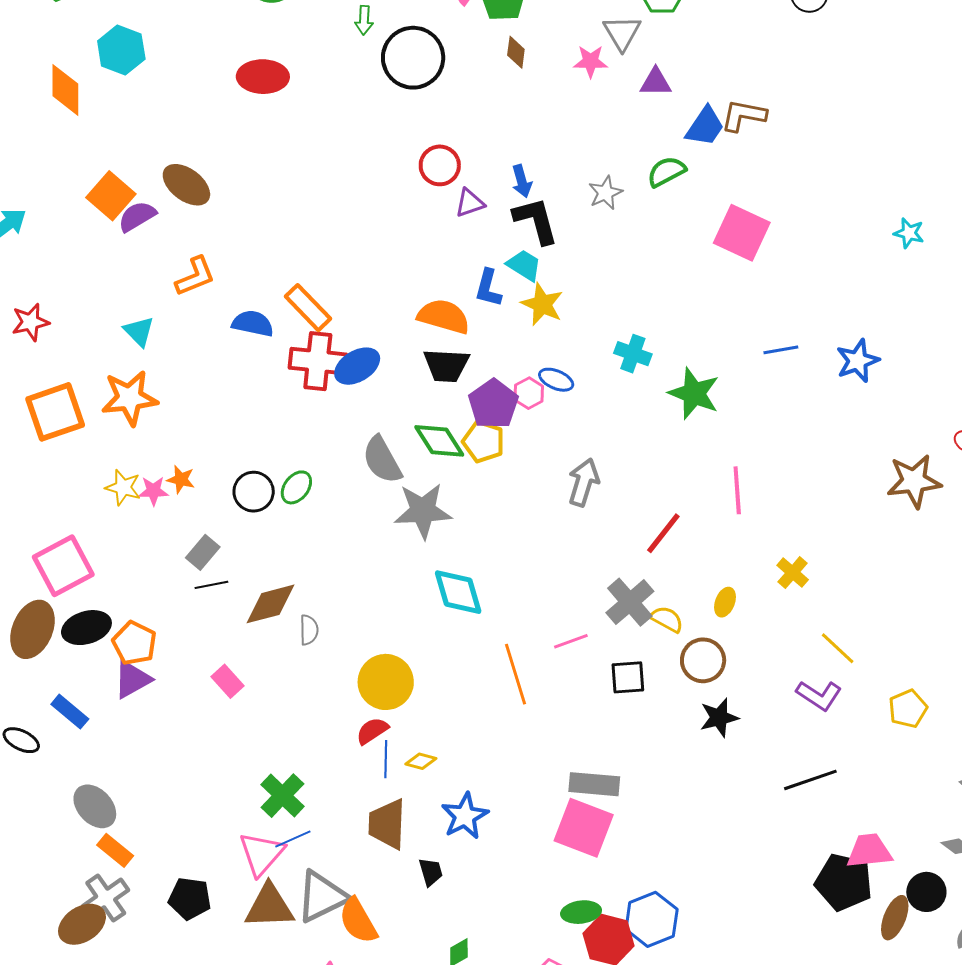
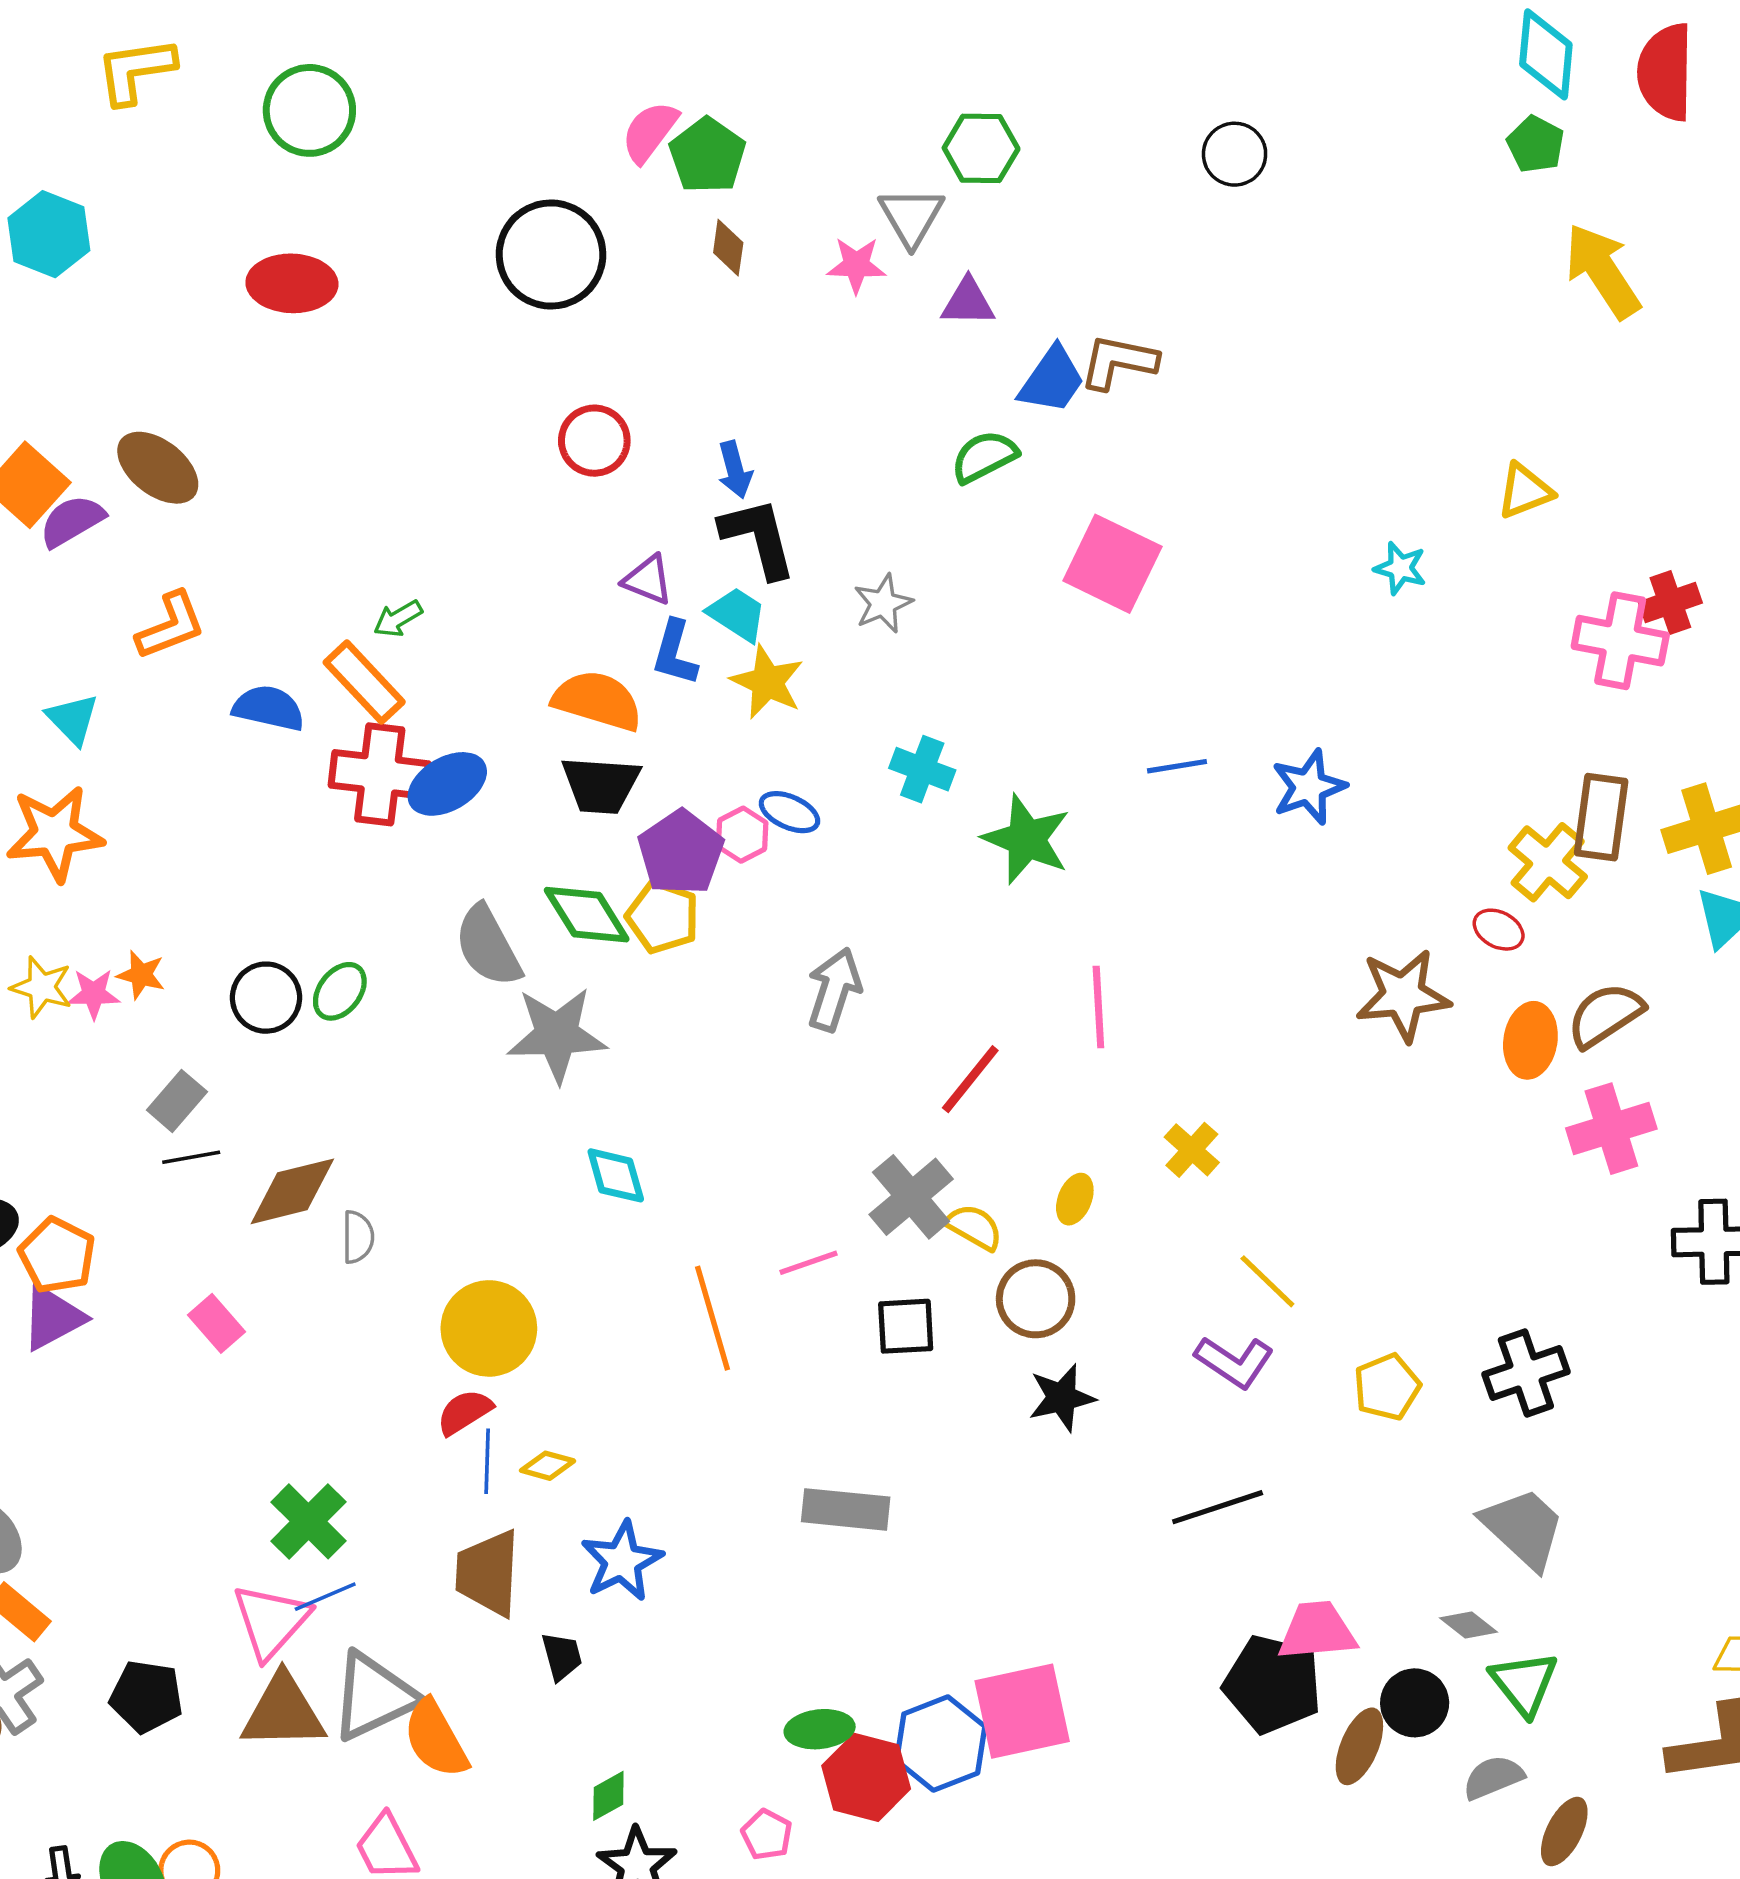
green arrow: (364, 20) -> (398, 619), moved, turned 56
gray star: (605, 193) -> (883, 604), moved
purple triangle: (470, 203) -> (648, 580), moved, turned 40
cyan diamond: (458, 592) -> (616, 1175), size x0.7
pink square: (584, 828) -> (1022, 1711), moved, turned -34

